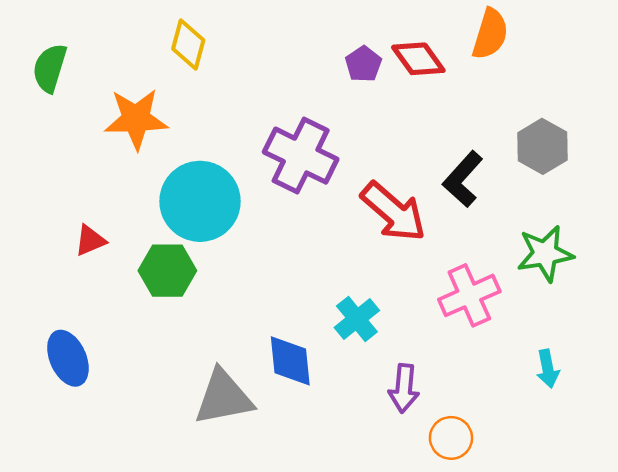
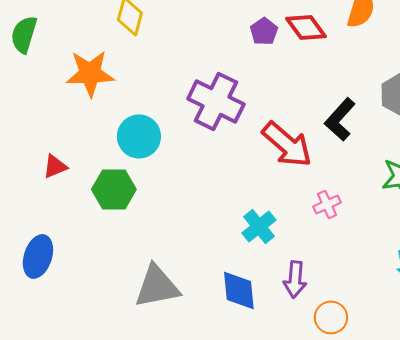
cyan circle: (200, 201) -> (139, 136), size x0.7
pink cross: (469, 295) -> (327, 204), moved, size x0.6
blue ellipse: (68, 358) -> (38, 256), turned 42
blue diamond: (290, 361) -> (239, 290), moved

